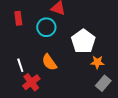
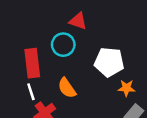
red rectangle: (18, 18) -> (32, 63), moved, size x1.6
white pentagon: (83, 41) -> (109, 62), turned -30

